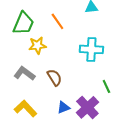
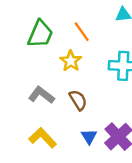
yellow star: (37, 45) -> (71, 61), moved, turned -30
blue triangle: (63, 107) -> (89, 137), turned -40

